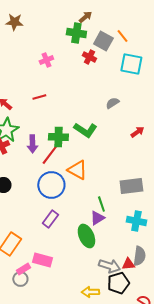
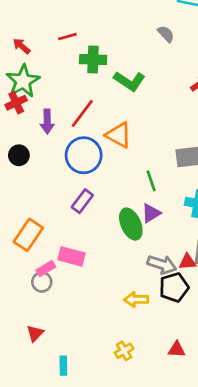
gray semicircle: (112, 103) -> (166, 34), moved, turned 80
green cross: (58, 137) -> (93, 60), moved
purple arrow: (32, 144) -> (47, 122), moved
purple triangle: (97, 218) -> (151, 213), moved

